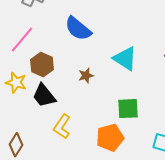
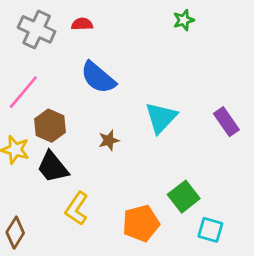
cyan triangle: (125, 59) -> (161, 118), turned 40
green square: (128, 109) -> (184, 197), moved, turned -35

